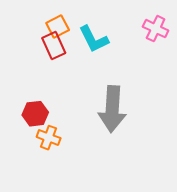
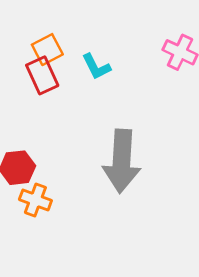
cyan L-shape: (94, 39) -> (96, 67), size x0.7

